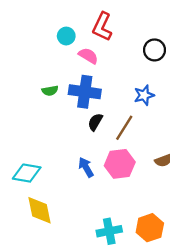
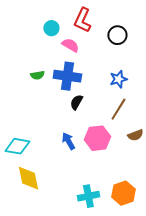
black circle: (154, 50) -> (117, 35), moved
brown line: (124, 128) -> (118, 109), moved

